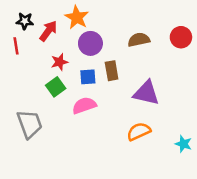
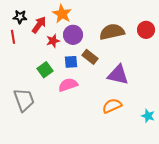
brown semicircle: (139, 40) -> (112, 32), size x1.4
red star: (59, 62) -> (53, 41), moved
brown rectangle: (112, 71) -> (90, 57), turned -42

